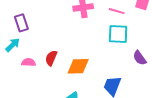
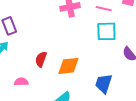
pink semicircle: (28, 62) -> (21, 82), moved

